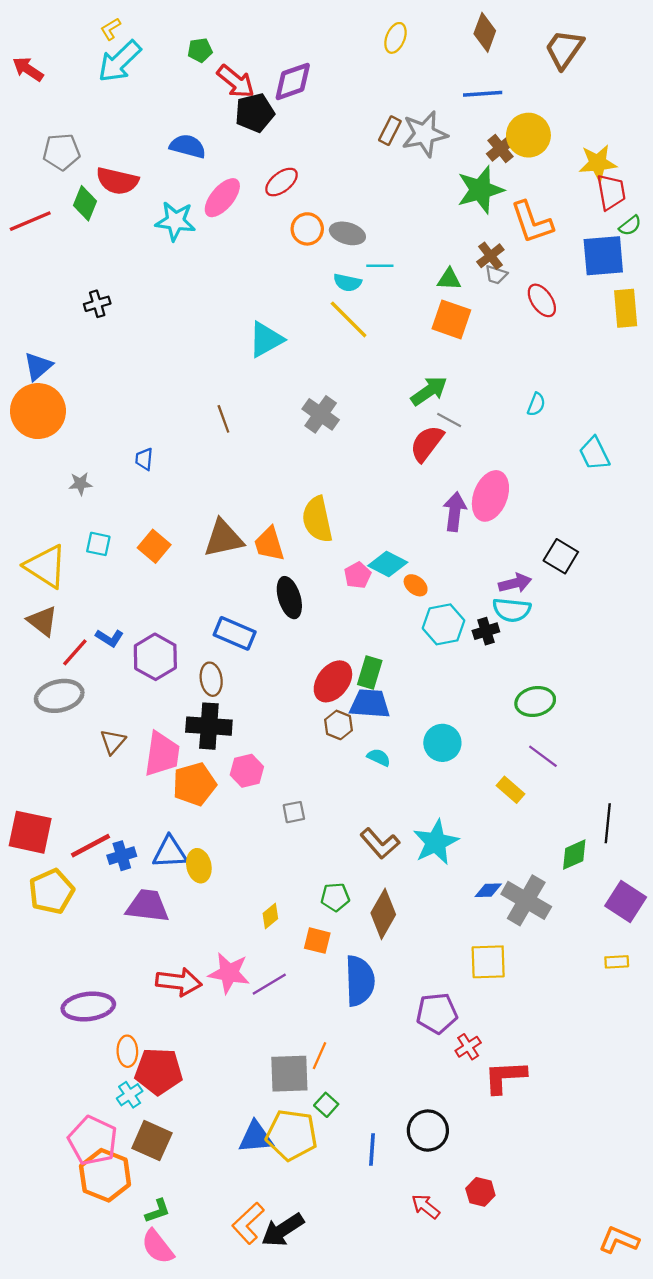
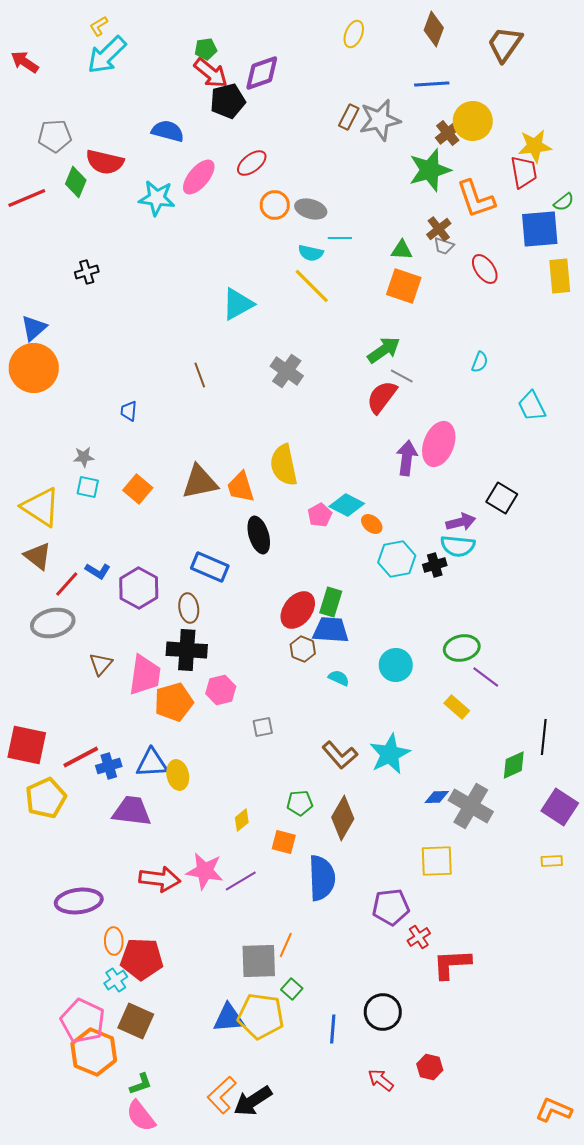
green pentagon: (200, 50) -> (206, 49), moved
red trapezoid: (611, 192) -> (524, 172), moved
gray star: (80, 484) -> (84, 457), moved
green ellipse: (535, 702) -> (462, 648), moved

